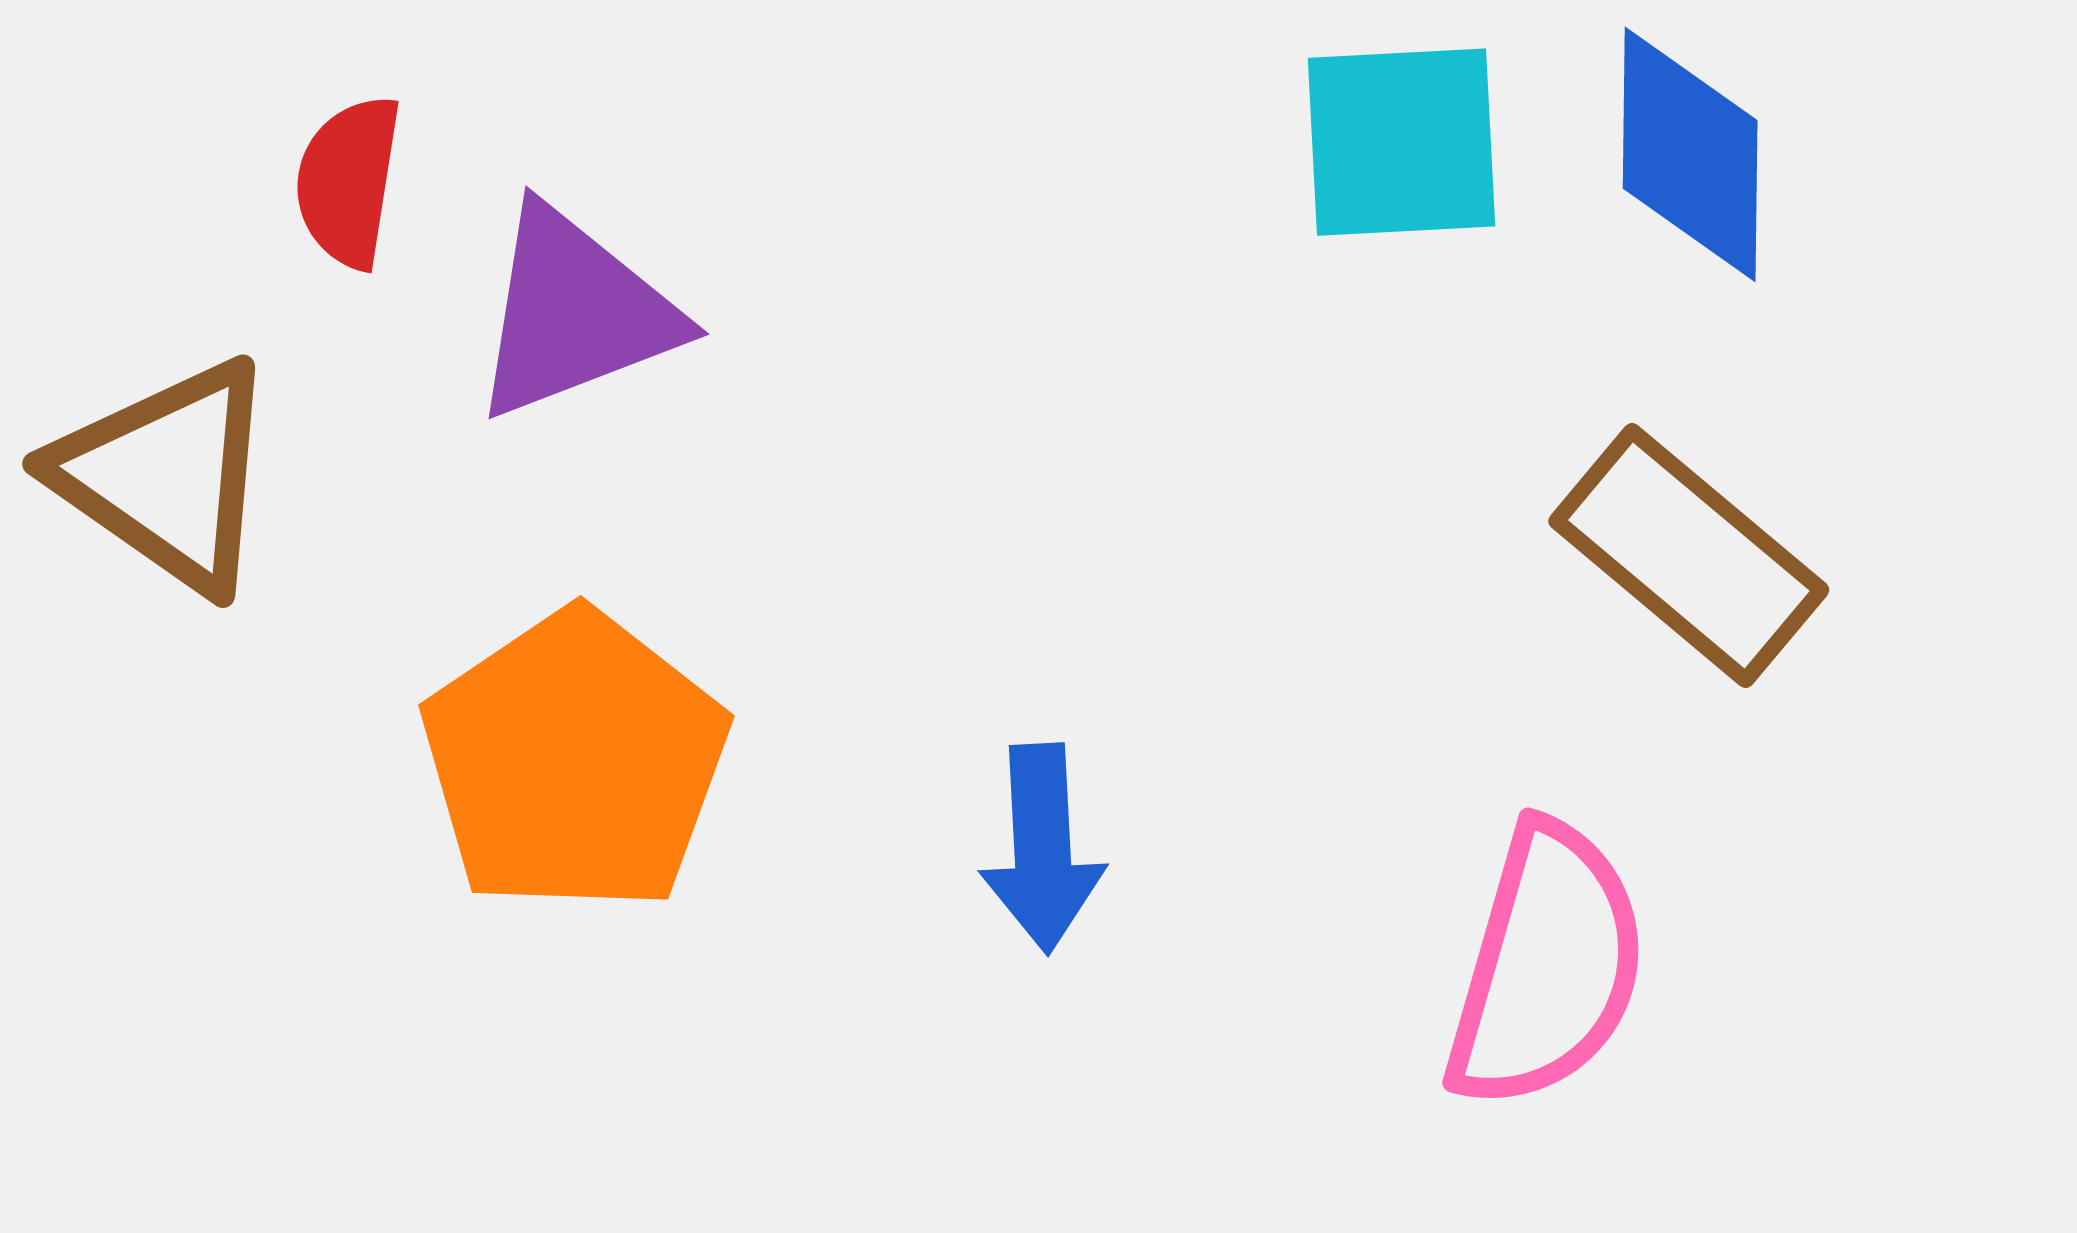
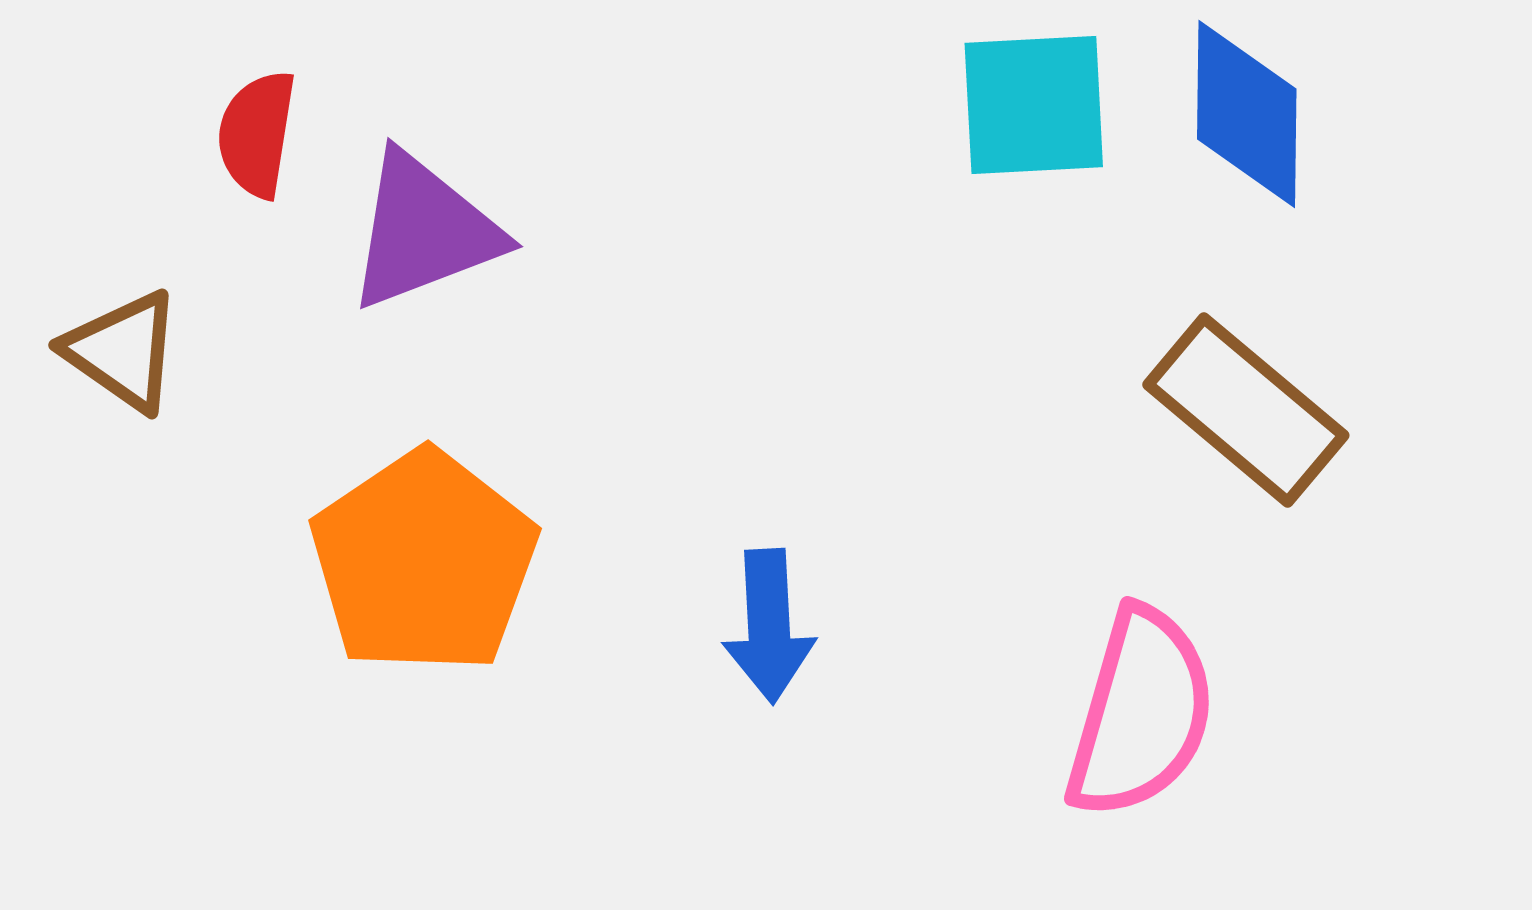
brown triangle: (167, 476) -> (123, 351), size x0.7

